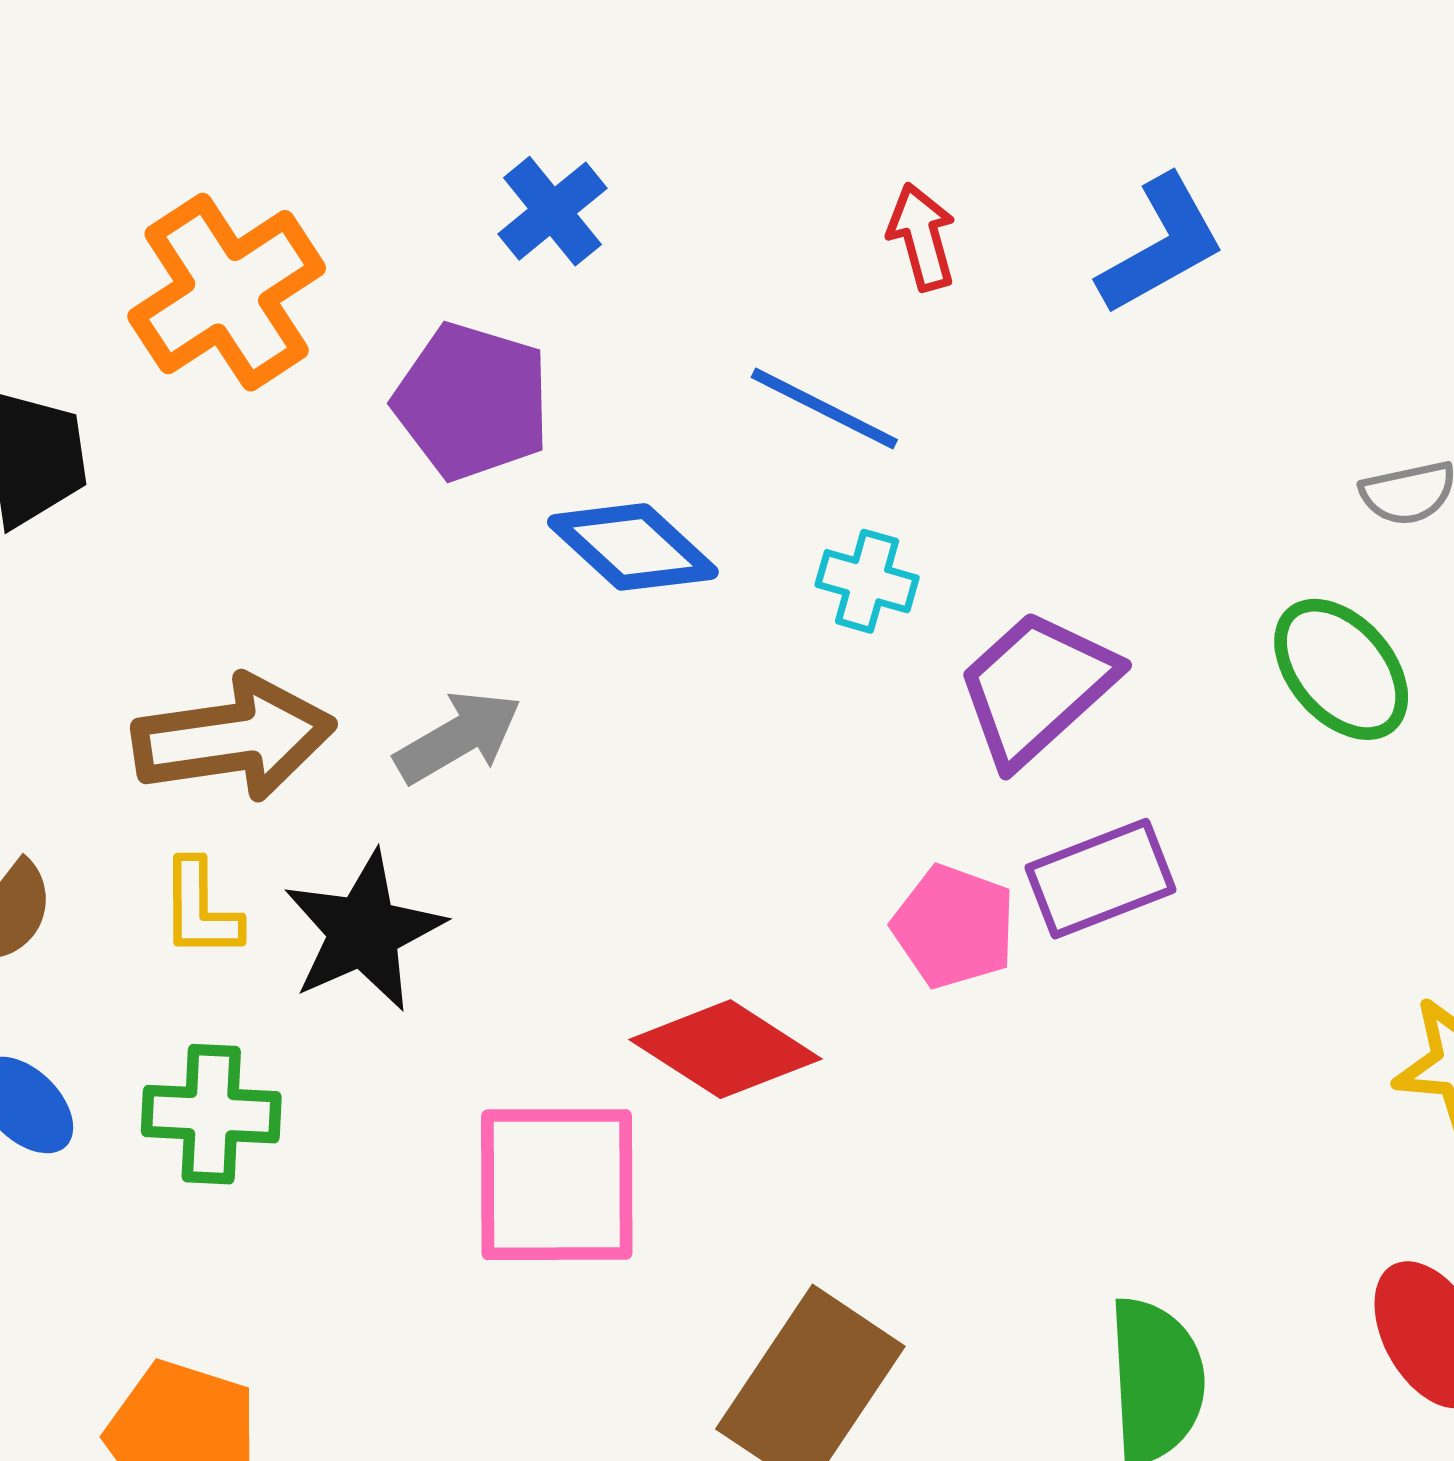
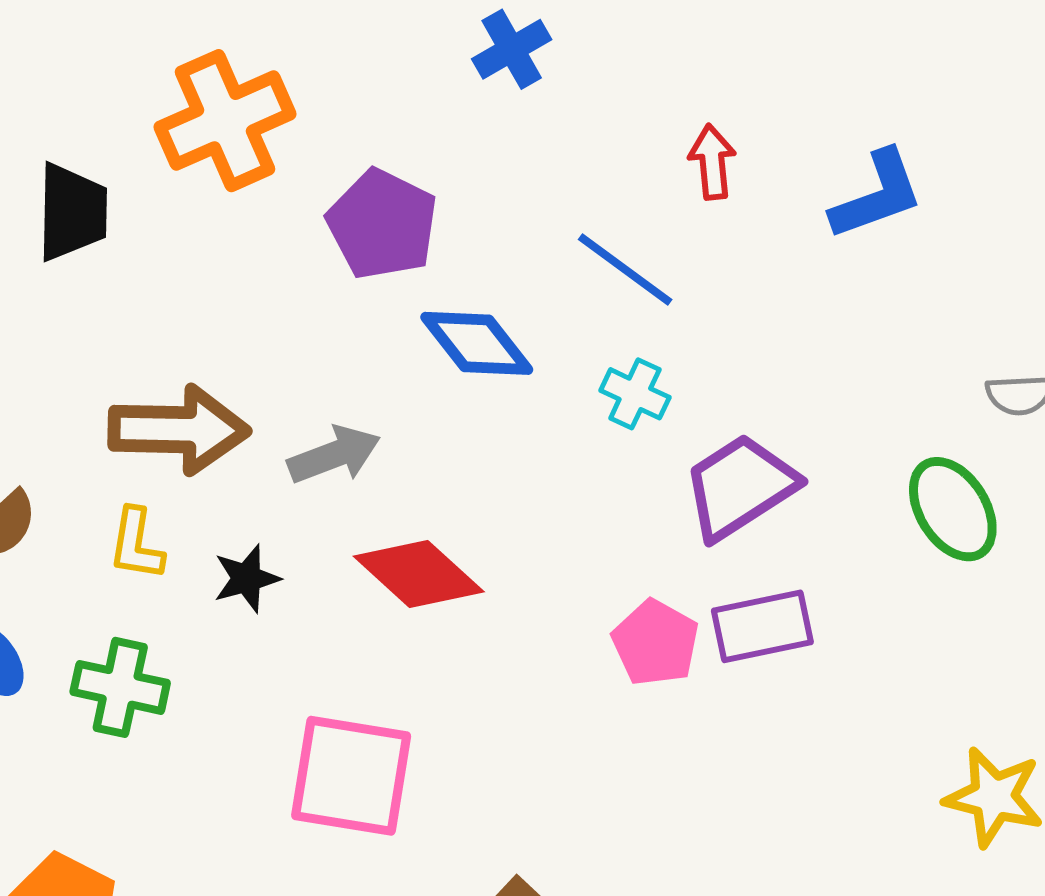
blue cross: (552, 211) -> (512, 49), moved
black star: (364, 931) -> (247, 578), size x0.6
red diamond: (726, 1049) -> (419, 574), moved

